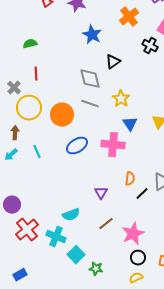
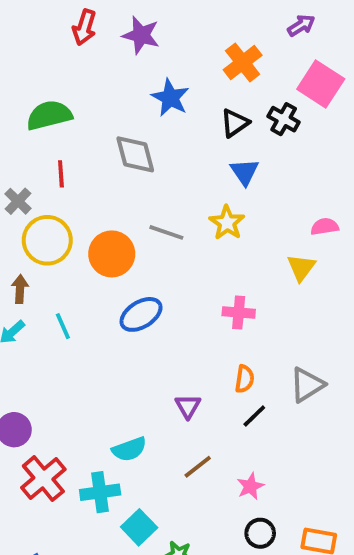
green semicircle: (30, 44) -> (49, 115), size x1.6
black triangle: (113, 62) -> (235, 123), moved
gray diamond: (90, 79) -> (135, 154), moved
blue triangle: (130, 124) -> (245, 172), moved
pink cross: (113, 145) -> (239, 312), moved, size x0.7
black line: (142, 194) -> (254, 416), moved
pink star: (133, 234) -> (250, 486), size x0.6
cyan cross: (56, 237) -> (100, 492), turned -30

